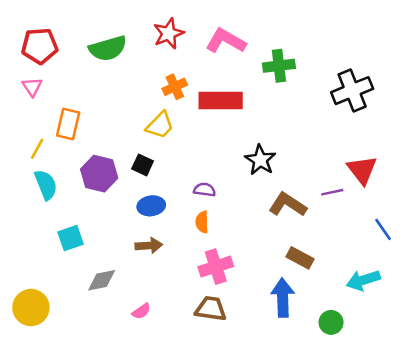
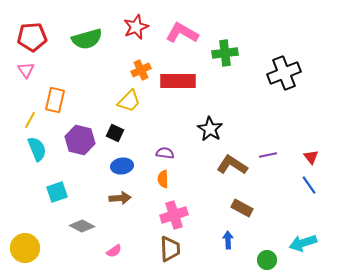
red triangle: (362, 170) -> (311, 157), moved, size x0.6
gray diamond: (102, 280) -> (82, 226), turned 40
cyan arrow: (363, 280) -> (303, 243), moved
blue arrow: (283, 298) -> (228, 240), size x0.6
brown trapezoid: (211, 309) -> (170, 249), turned 80

